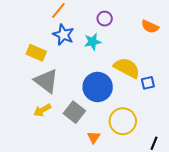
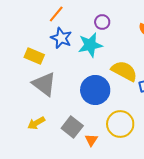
cyan star: (93, 42) -> (90, 45), size x1.4
yellow arrow: (42, 110) -> (36, 123), moved
gray square: (74, 112) -> (72, 127), moved

